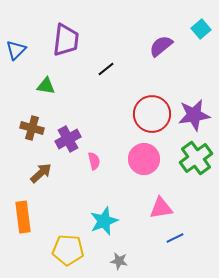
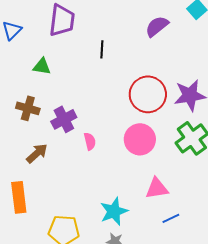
black line: (106, 69) -> (102, 49), turned -48
cyan star: (104, 221) -> (114, 211), moved

